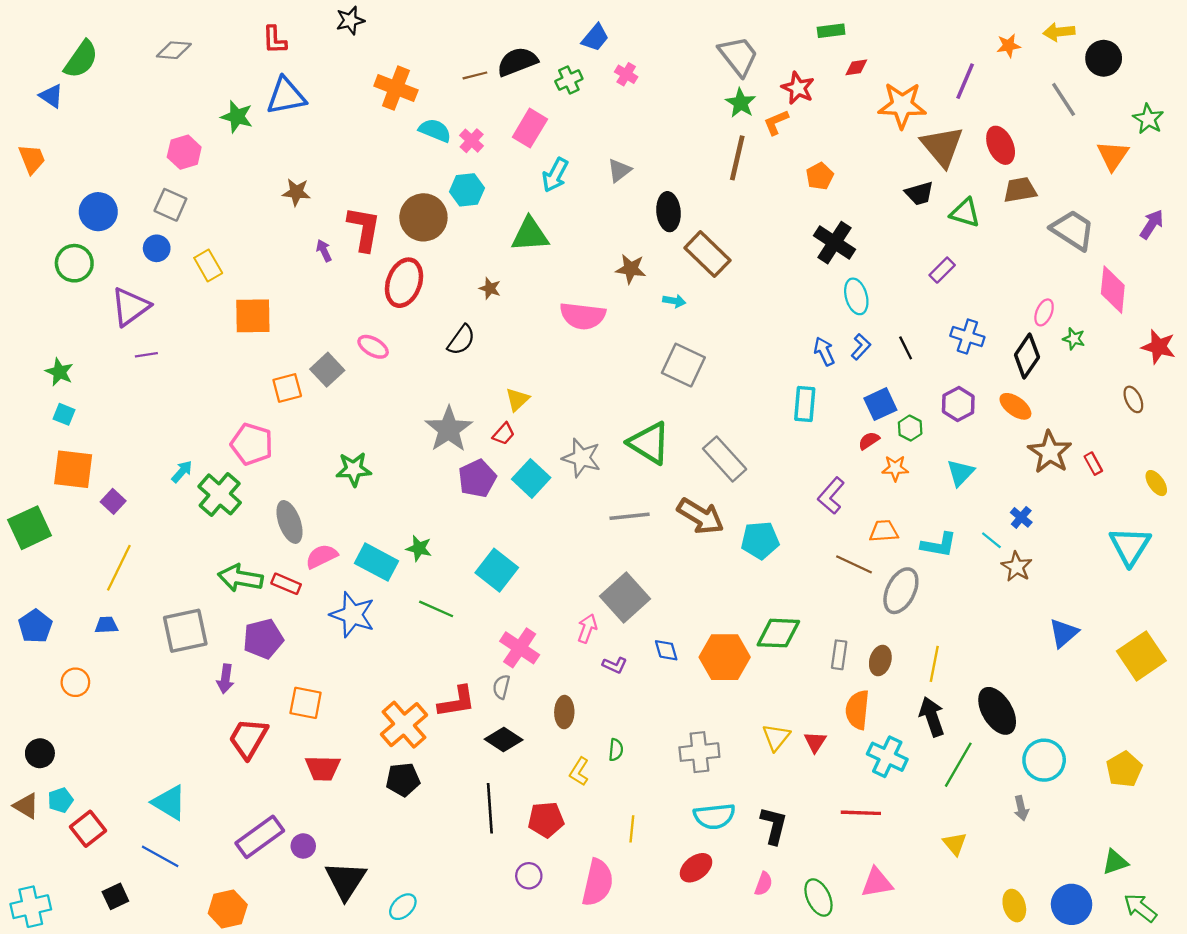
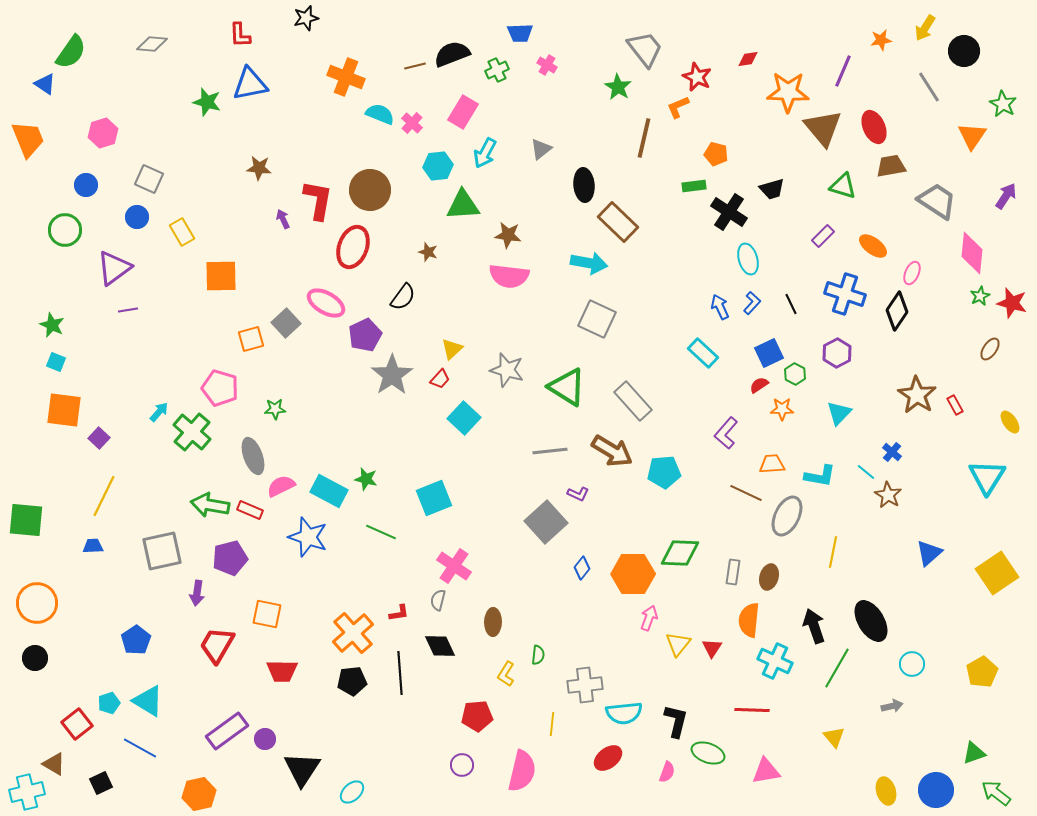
green rectangle: (831, 31) -> (694, 186), moved
yellow arrow: (1059, 32) -> (925, 28), turned -52
blue trapezoid: (595, 38) -> (520, 33), turned 48
green star: (741, 103) -> (618, 87), moved
pink hexagon: (184, 152) -> (103, 133), moved
orange trapezoid: (32, 159) -> (28, 139), size x1.4
orange pentagon: (820, 176) -> (716, 154), turned -30
cyan hexagon: (467, 190) -> (438, 166), moved
black trapezoid: (919, 193) -> (772, 189), moved
blue circle: (98, 212) -> (86, 185), size x0.7
brown star: (631, 269) -> (508, 235), moved
cyan arrow: (674, 301) -> (589, 263), size x1.8
blue cross: (967, 336) -> (845, 294), size x1.4
green star: (1074, 339) -> (980, 296), moved, turned 30
pink ellipse: (373, 347) -> (326, 303), size x1.4
brown ellipse: (1133, 399) -> (990, 349), turned 60
cyan rectangle: (805, 404) -> (703, 353), turned -52
orange ellipse: (1015, 406) -> (873, 246), moved
gray star: (581, 458) -> (507, 370), moved
green star: (354, 469) -> (275, 409), moved, size x0.7
purple pentagon: (477, 478) -> (365, 335), moved
green square: (30, 528) -> (26, 520), moved, turned 30
cyan square: (497, 570) -> (434, 498), turned 30
blue pentagon: (35, 626) -> (136, 640), moved
pink arrow: (587, 628) -> (649, 618), moved
blue diamond: (666, 650) -> (582, 568), turned 55
yellow line: (934, 664) -> (833, 552), moved
purple L-shape: (615, 665) -> (578, 494), moved
orange circle: (75, 682) -> (37, 603), moved, size x1.6
red L-shape: (457, 702) -> (399, 613), size x0.6
black diamond: (504, 740) -> (440, 646), turned 32
gray cross: (699, 752) -> (585, 685), moved
cyan circle: (1044, 760) -> (912, 664), size x0.7
cyan pentagon: (61, 800) -> (109, 703), moved
brown triangle: (26, 806) -> (54, 764), moved
black line: (490, 808) -> (400, 673), moved
gray arrow: (1021, 808) -> (892, 706), turned -90
green ellipse: (818, 898) -> (708, 753), moved, turned -44

